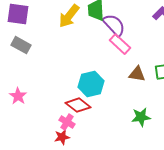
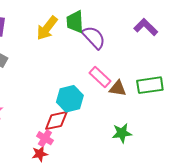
pink rectangle: (120, 44) -> (100, 77), moved
red diamond: (78, 105) -> (56, 121), turned -50

